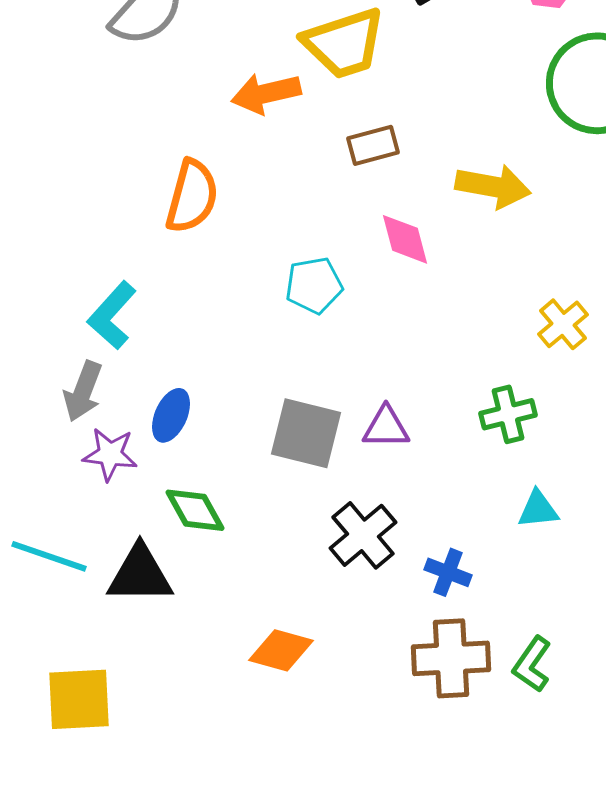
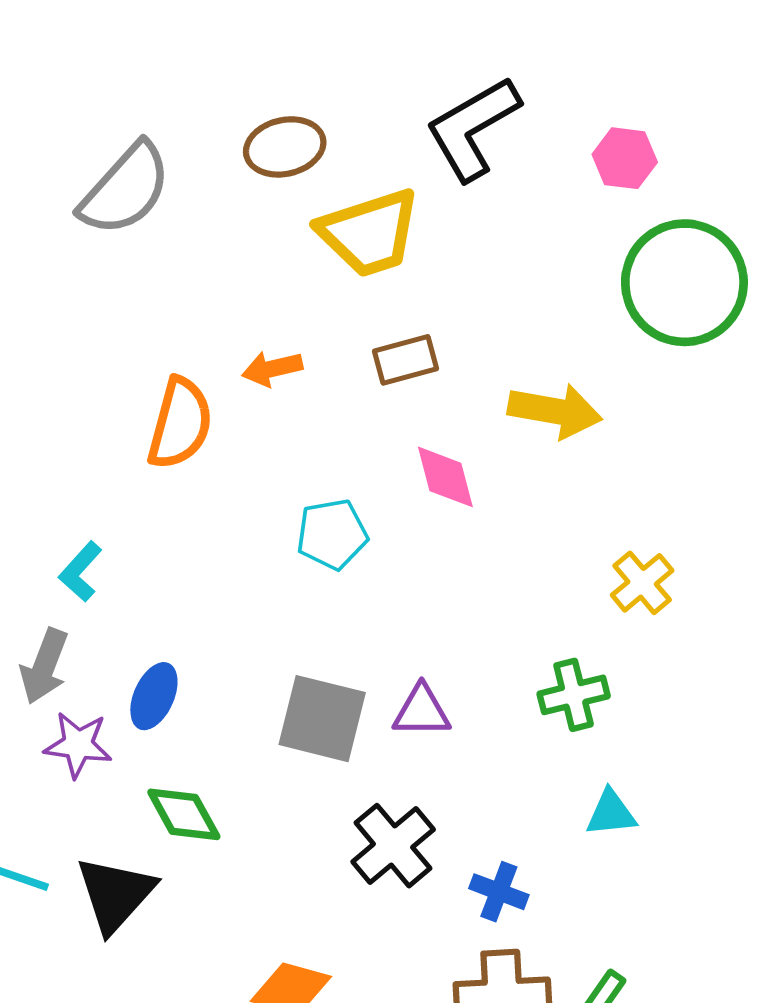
orange arrow: (266, 93) -> (272, 369), moved, size x0.7
cyan L-shape: (112, 315) -> (80, 572), size x0.7
black triangle: (140, 574) -> (115, 894), turned -48

